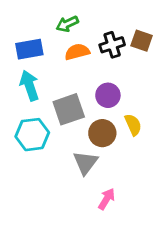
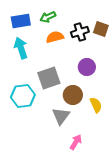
blue rectangle: (29, 49) -> (21, 21), moved
cyan arrow: (29, 85) -> (21, 48), moved
purple circle: (108, 95) -> (87, 67), moved
yellow semicircle: (133, 125) -> (96, 105), moved

